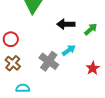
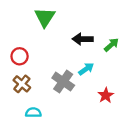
red star: (93, 68) -> (106, 95), moved

